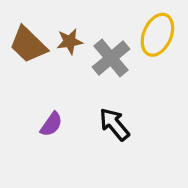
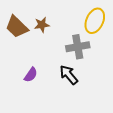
gray cross: (111, 58) -> (78, 47), moved, turned 30

